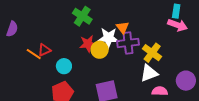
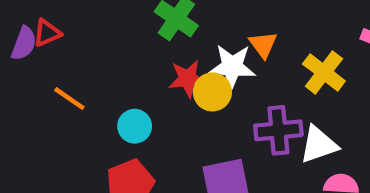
purple cross: (128, 43) -> (278, 130), moved
red triangle: (44, 50) -> (47, 33), moved
yellow cross: (152, 53) -> (324, 72), moved

